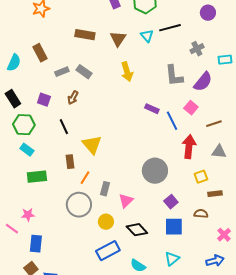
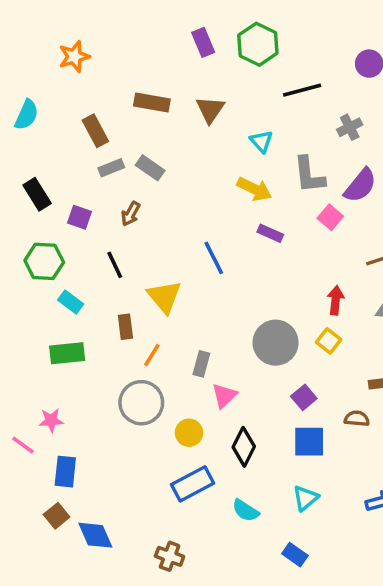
cyan triangle: (147, 36) -> (261, 141), moved
brown rectangle: (40, 53) -> (95, 131), moved
cyan semicircle: (14, 63) -> (27, 115), moved
yellow arrow: (127, 72) -> (254, 189), moved, turned -48
black rectangle: (13, 99) -> (37, 194), moved
pink square: (191, 108) -> (330, 217), moved
blue line: (172, 121) -> (214, 258), moved
red arrow: (189, 147) -> (336, 300), size x0.7
cyan rectangle: (27, 150) -> (71, 302), moved
yellow square: (201, 177) -> (329, 341), moved, turned -32
gray rectangle: (105, 189) -> (201, 364), moved
black diamond: (137, 230) -> (244, 447), turned 70

